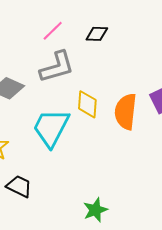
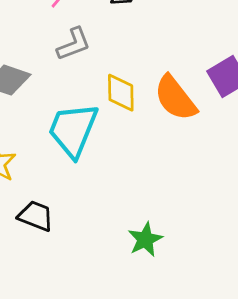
gray L-shape: (57, 67) -> (74, 44), size x0.7
orange semicircle: (126, 112) -> (175, 98), turned -39

